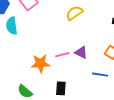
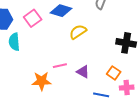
pink line: (62, 55) -> (60, 66), moved

